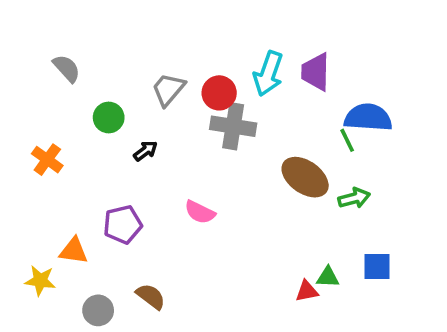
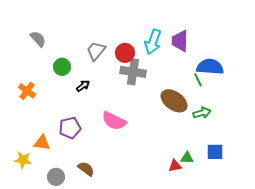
pink semicircle: (200, 212) -> (114, 121), size x1.4

